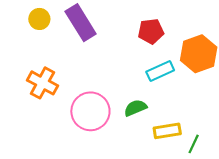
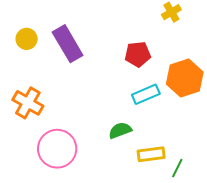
pink circle: (90, 111) -> (57, 149), moved

